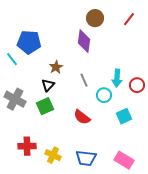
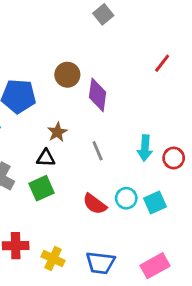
brown circle: (95, 18) -> (67, 75), moved
black triangle: (48, 85) -> (46, 158), turned 48
cyan circle: (104, 95) -> (126, 198), moved
pink rectangle: (124, 160) -> (155, 266), turned -60

